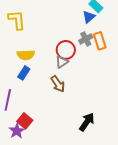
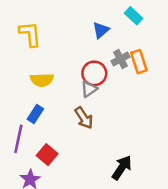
blue triangle: (89, 17) -> (101, 30), moved
blue rectangle: (24, 73) -> (35, 114), moved
red square: (25, 121) -> (47, 155), moved

